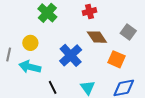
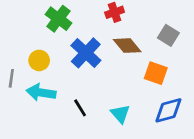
blue cross: (71, 55) -> (86, 53), moved
black line: (53, 87) -> (80, 108), moved

